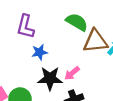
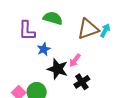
green semicircle: (77, 22) -> (53, 18), moved
black star: (50, 78) -> (58, 69), turned 30

